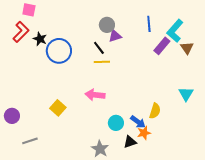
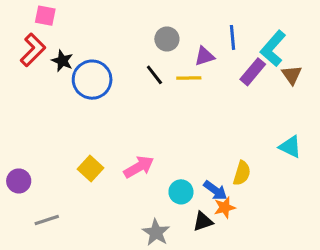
purple triangle: (115, 36) -> (204, 56), moved
yellow line: (102, 62) -> (189, 78), moved
cyan triangle: (186, 94) -> (290, 147), turned -35
pink arrow: (95, 95) -> (139, 167), moved, turned 144

